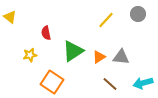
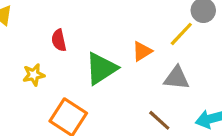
yellow line: (106, 20) -> (181, 34), moved
orange triangle: (99, 57) -> (142, 51), moved

